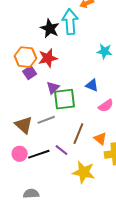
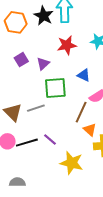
orange hexagon: (25, 57) -> (16, 22), moved
red star: (48, 58) -> (67, 45), moved
purple triangle: (53, 88) -> (43, 64), moved
brown line: (78, 134) -> (81, 112), moved

